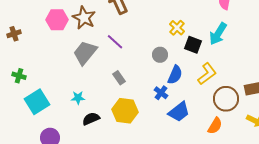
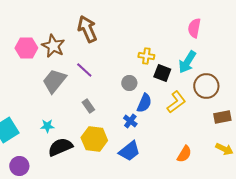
yellow cross: (177, 28) -> (146, 56), turned -35
brown circle: (226, 99) -> (206, 86), moved
blue trapezoid: (179, 112) -> (129, 151), moved
black semicircle: (91, 119) -> (60, 147), size x1.4

